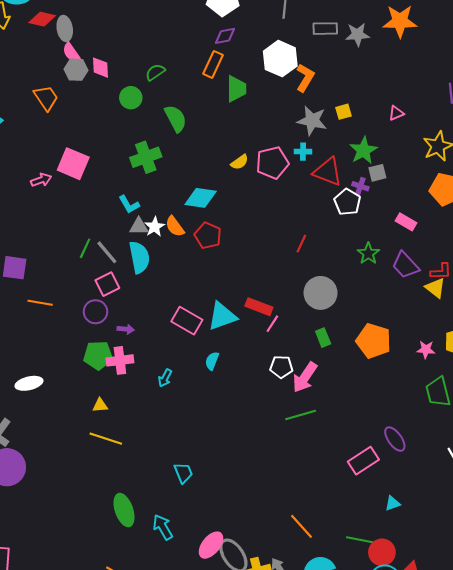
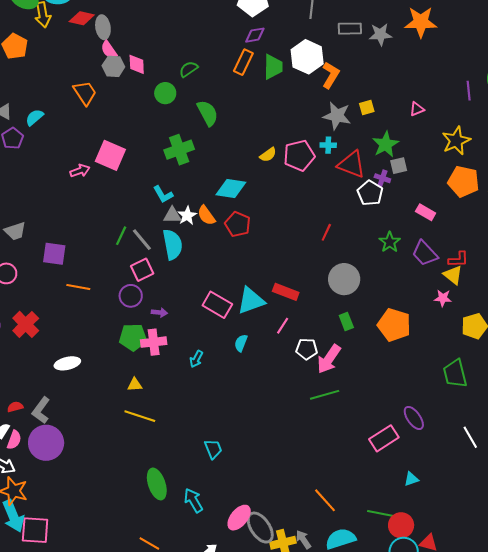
green trapezoid: (236, 89) -> (273, 67), moved
pink line: (272, 324) -> (283, 326), moved
pink star: (426, 350) -> (443, 298), moved

